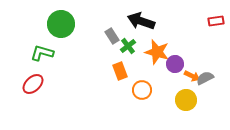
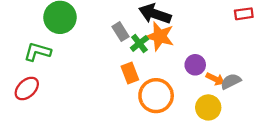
orange star: (157, 52) -> (160, 36), moved
orange circle: (142, 90) -> (156, 96), size x1.5

